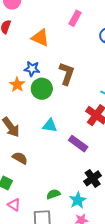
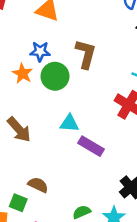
purple rectangle: (78, 144) -> (91, 146), moved
brown semicircle: (20, 158) -> (38, 185), moved

